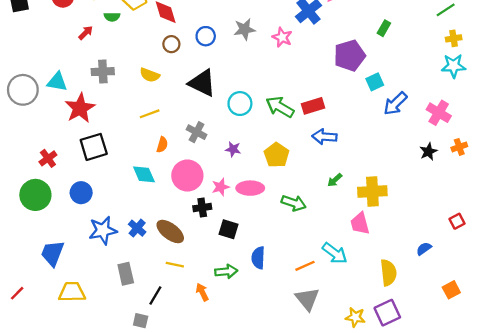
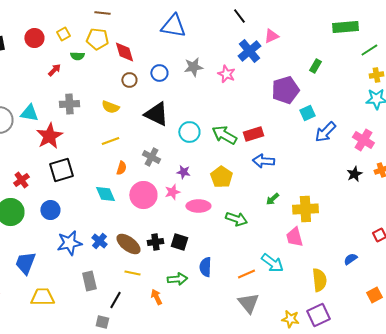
pink star: (221, 187) -> (172, 192), moved
black cross: (202, 208) -> (155, 242), moved

